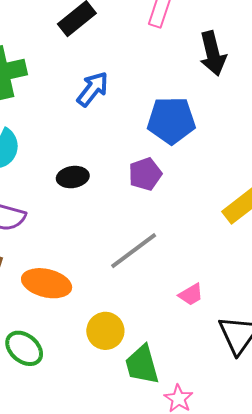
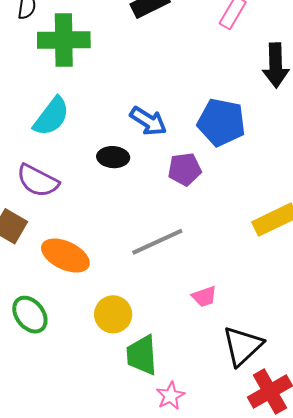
blue arrow: (93, 89) -> (148, 121), moved, turned 72

